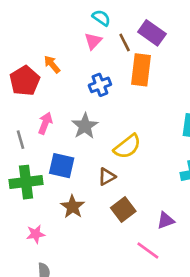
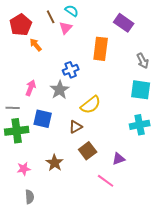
purple rectangle: (152, 33) -> (124, 23), moved
brown line: (125, 42) -> (51, 17), moved
red pentagon: (25, 81) -> (21, 25), moved
blue cross: (100, 85) -> (71, 70), moved
gray line: (21, 140) -> (13, 108), moved, turned -72
brown star: (73, 207) -> (55, 163), moved

